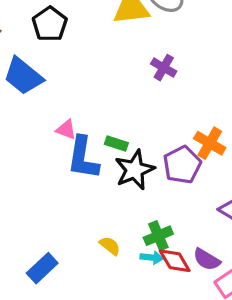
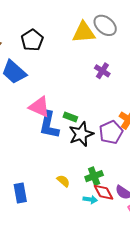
pink triangle: (66, 130) -> (39, 107), size x1.6
cyan arrow: (152, 258) -> (90, 200), moved
blue rectangle: (42, 268) -> (20, 193), turned -60

